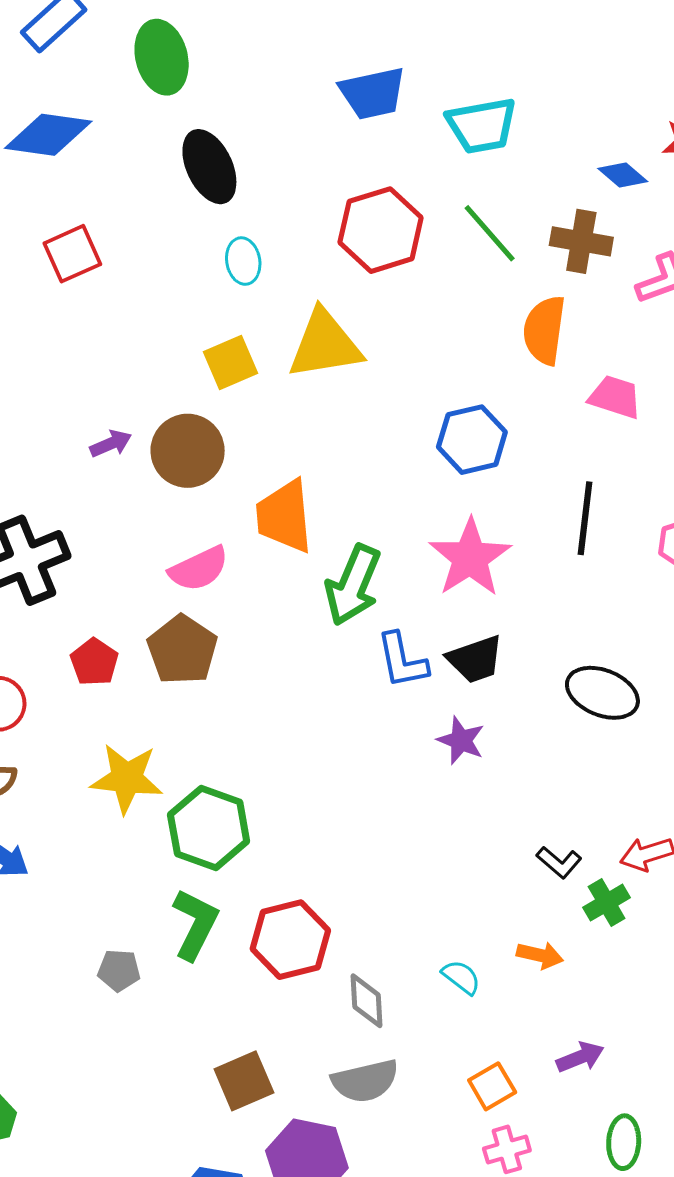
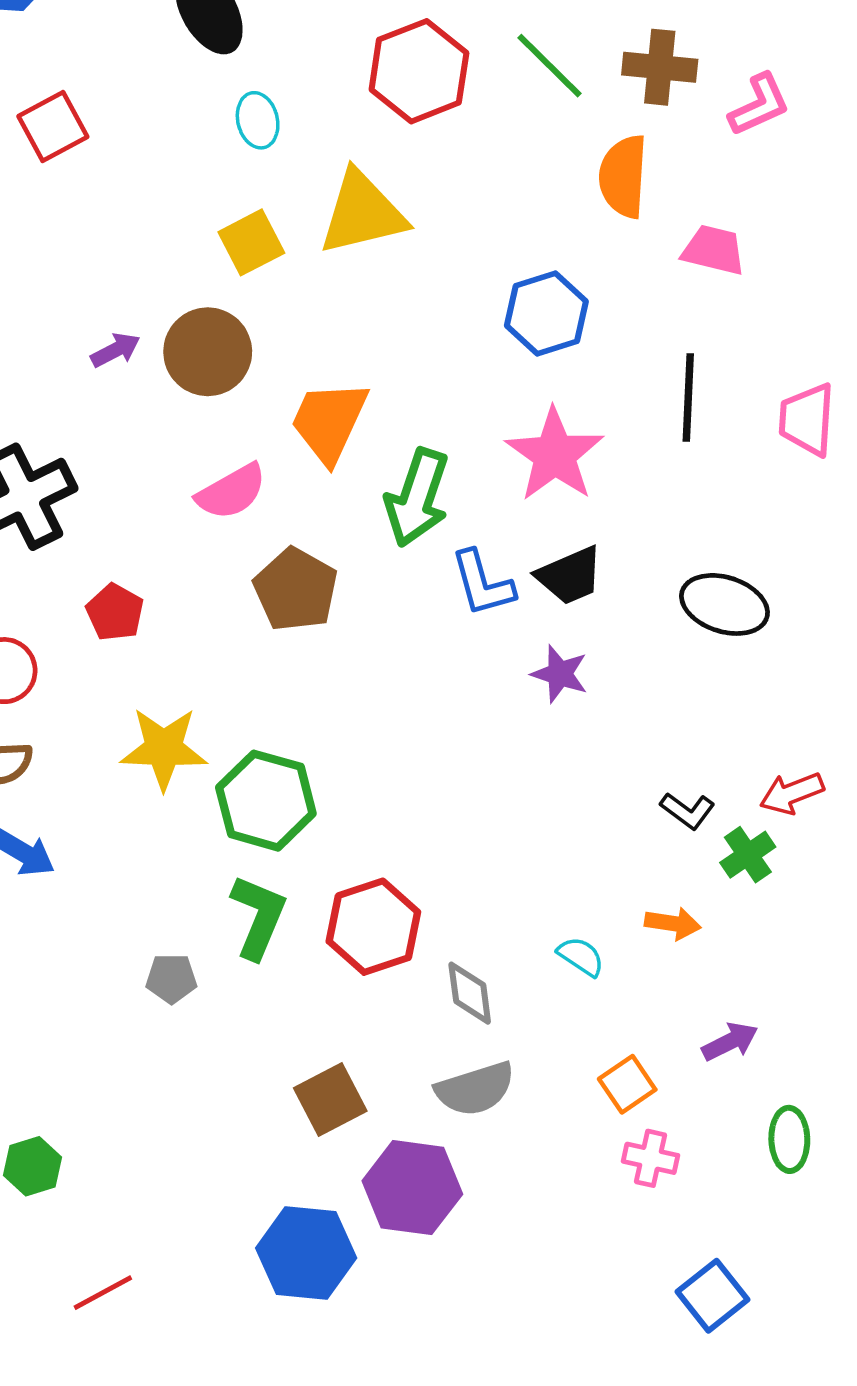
orange trapezoid: (284, 516) -> (329, 422), turned 34
brown pentagon: (182, 650) -> (296, 590), moved
pink cross: (507, 1149) -> (651, 1158), turned 33

